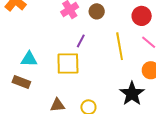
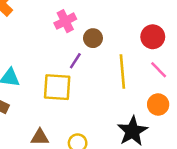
brown circle: (97, 11) -> (93, 38), moved

